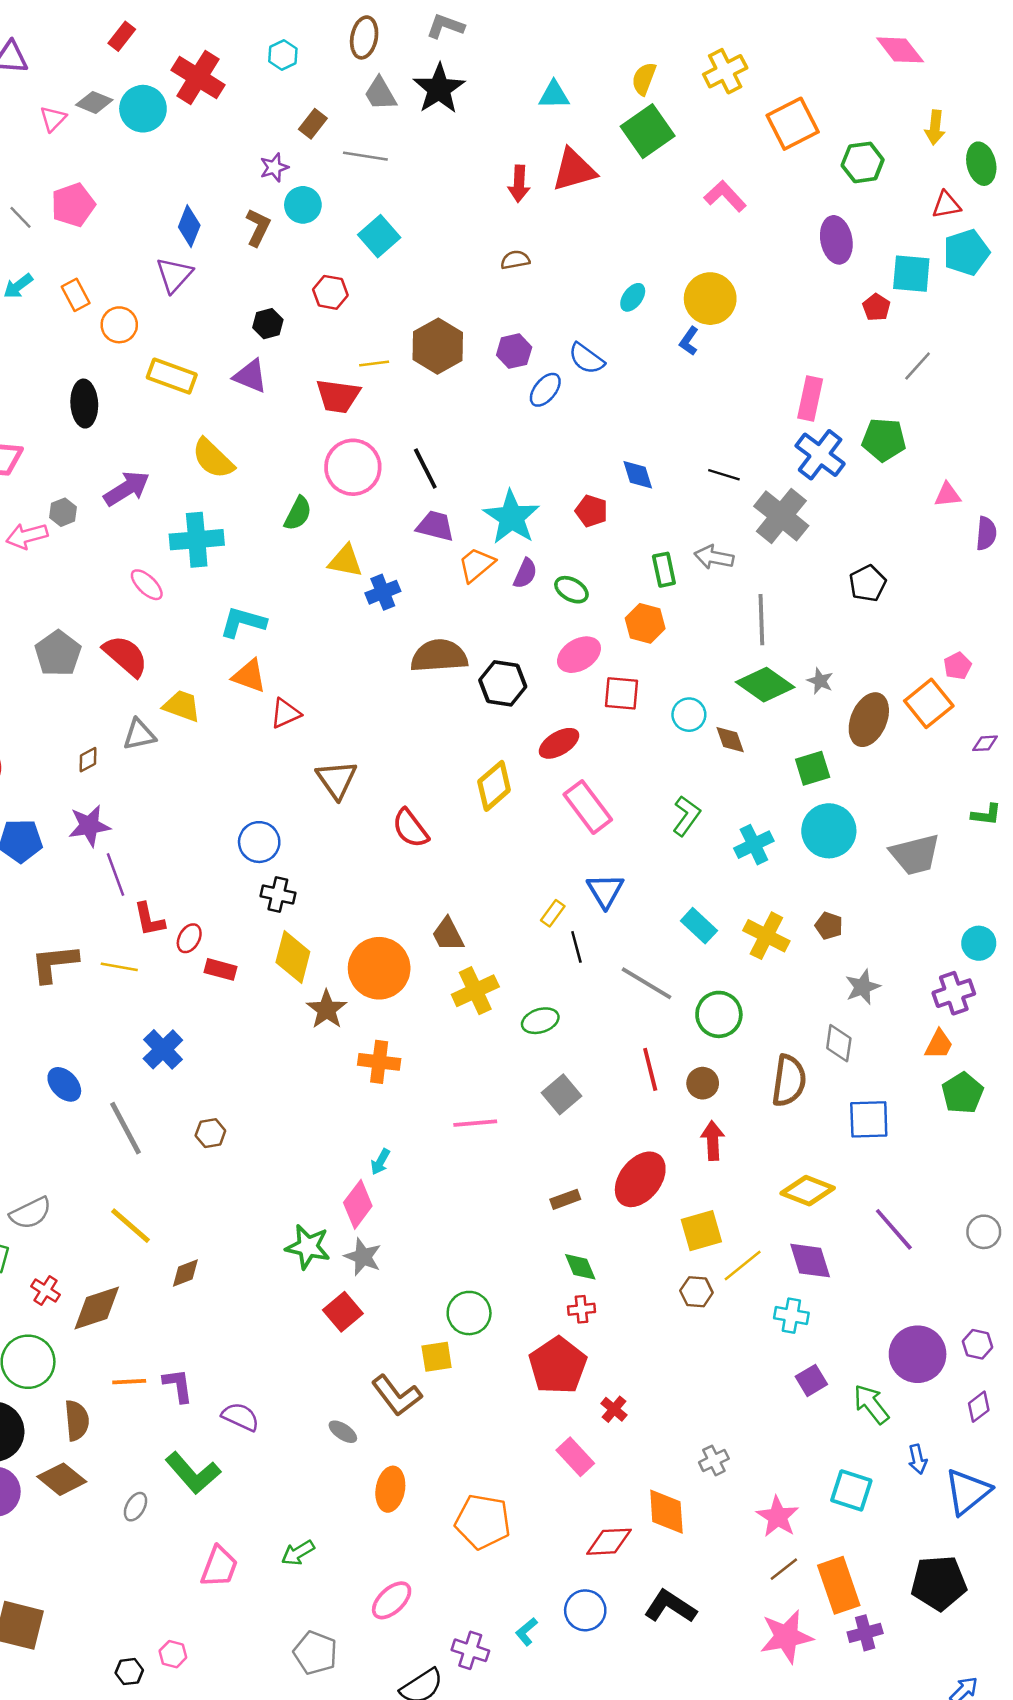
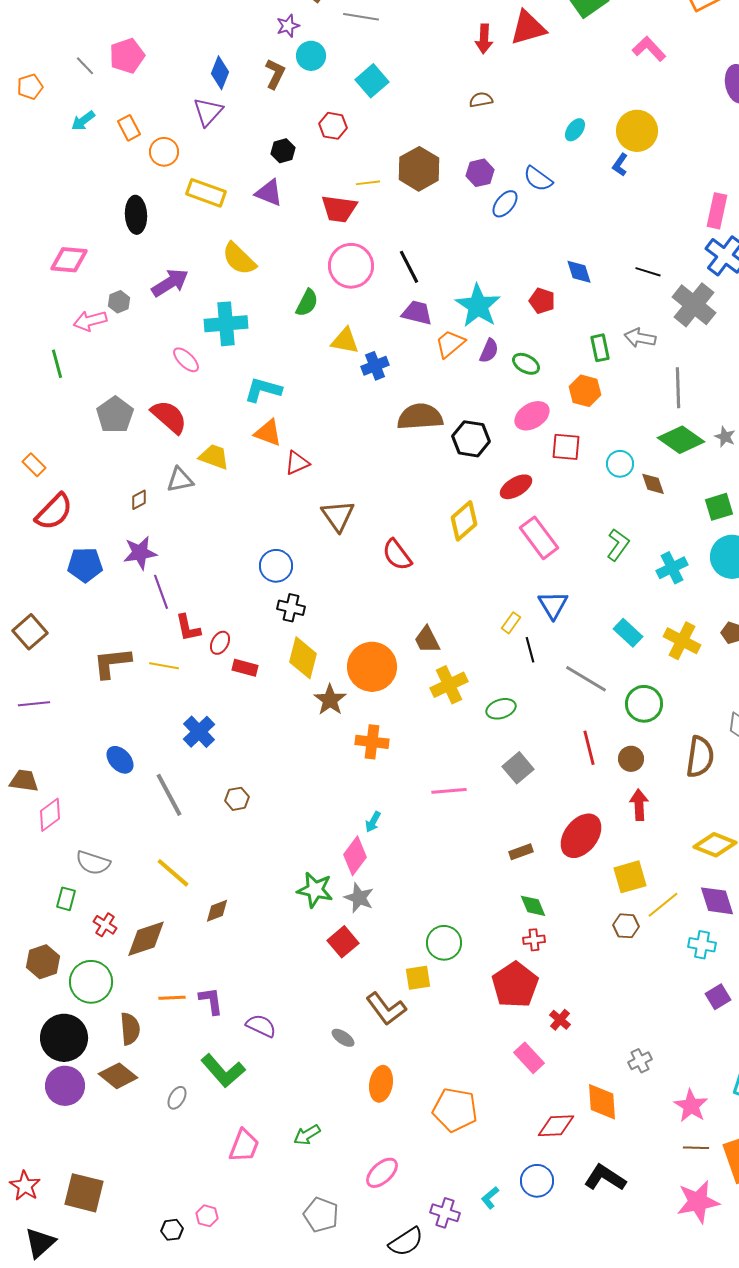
gray semicircle: (31, 1213) -> (93, 863), turned 44
brown line: (784, 1569) -> (696, 1148), turned 40

